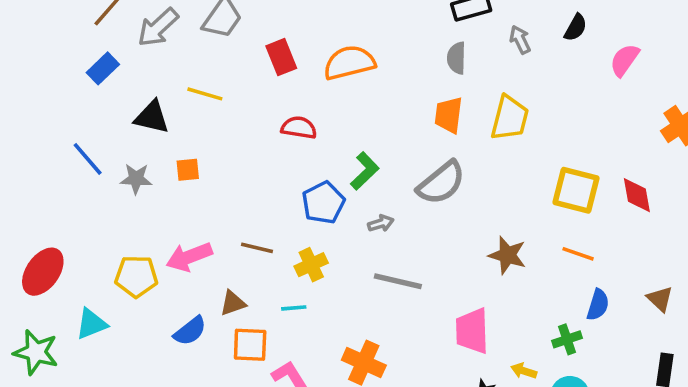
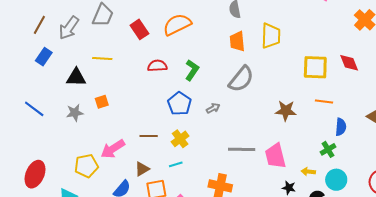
blue line: (88, 159) -> (34, 109), moved
green L-shape: (365, 171) -> (192, 70), moved
gray line: (398, 281) -> (242, 149), moved

